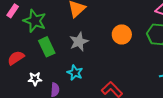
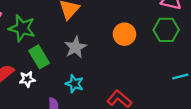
white star: (35, 79) -> (27, 79), moved

